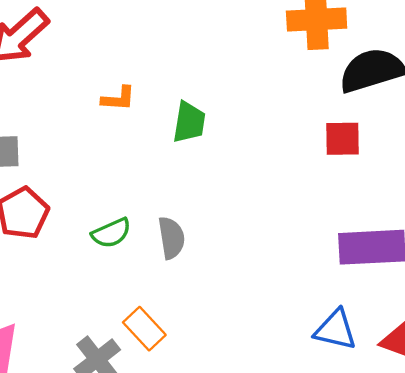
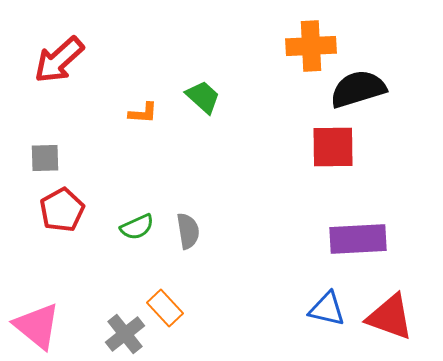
green trapezoid: (189, 122) -> (203, 97), moved, turned -57
red square: (342, 139) -> (333, 147), size x1.4

